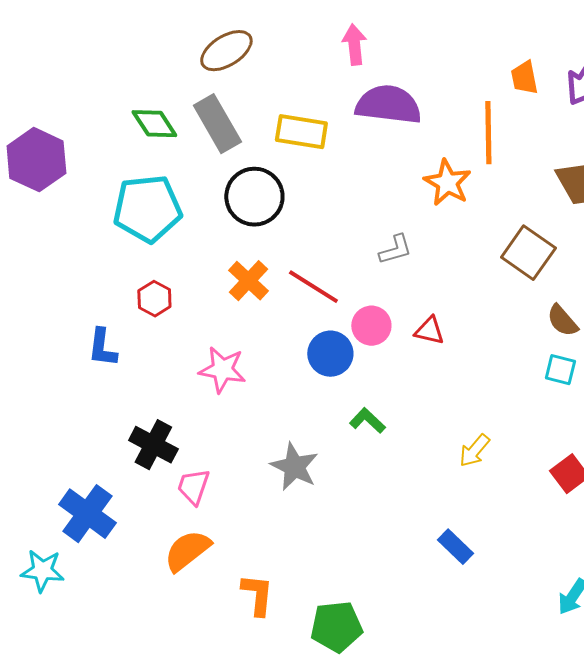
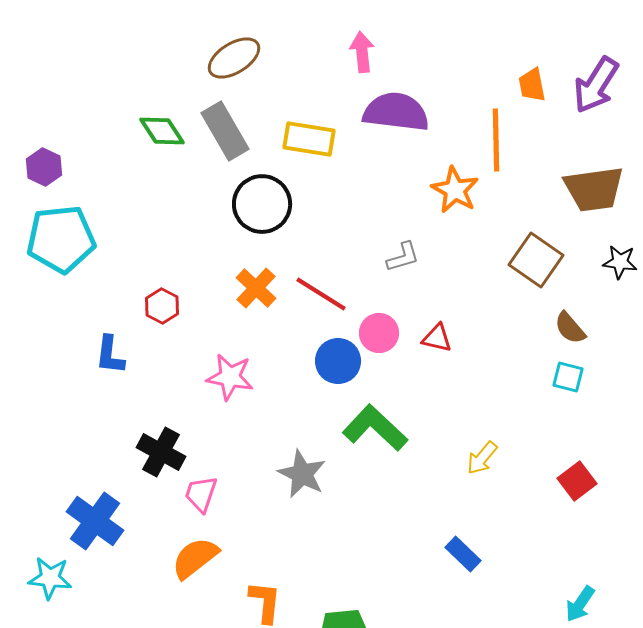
purple hexagon: (36, 160) -> (44, 167), size x0.6
cyan pentagon: (147, 209) -> (61, 239), moved
green L-shape: (367, 421) -> (375, 428), size x1.8

